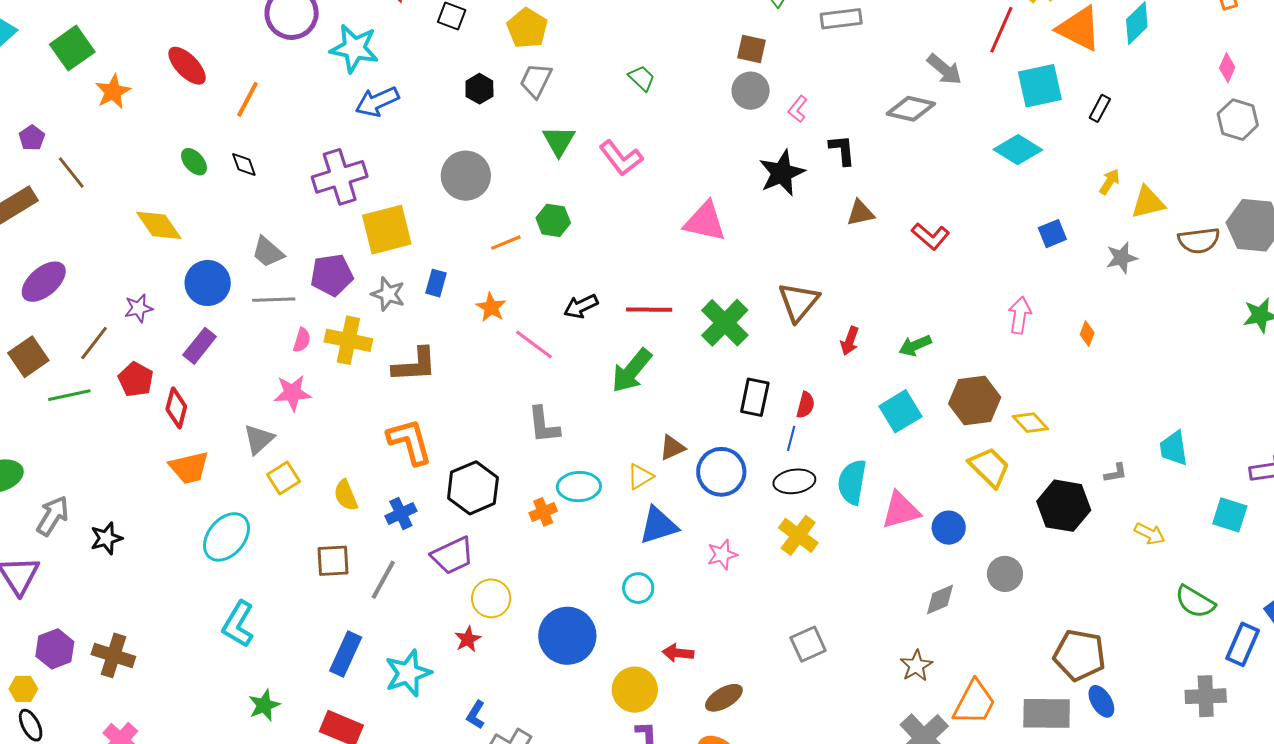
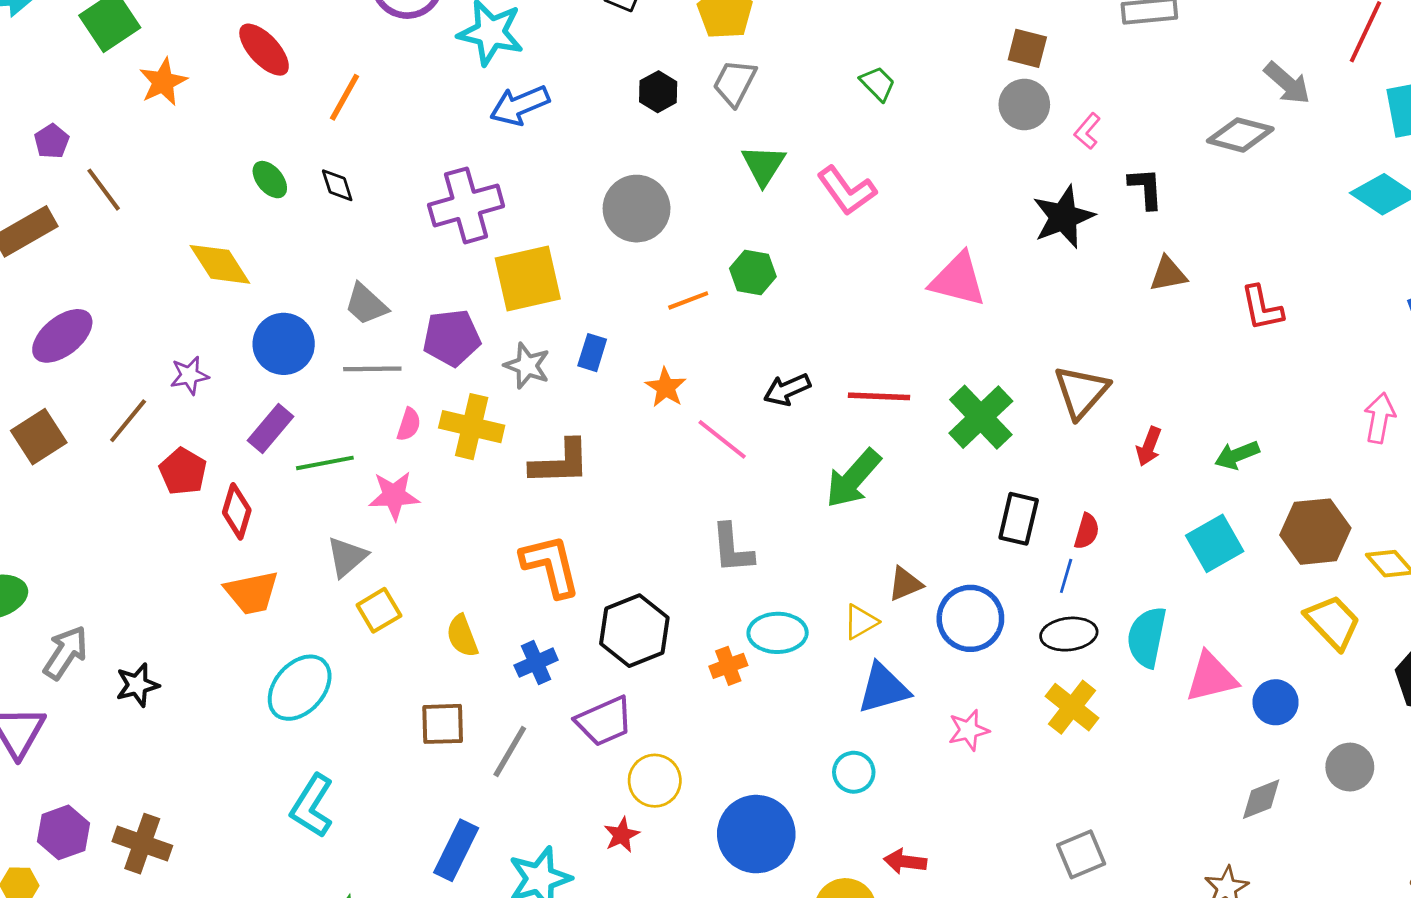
red L-shape: (930, 236) -> (1262, 308), turned 36
green line: (69, 395) -> (325, 463), moved

